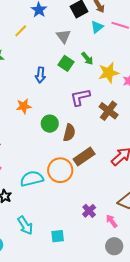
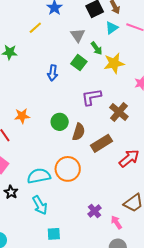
green arrow: (87, 59) -> (96, 48), moved
yellow star: (109, 73) -> (114, 63), moved
orange star: (24, 106) -> (22, 116), moved
brown rectangle: (84, 156) -> (102, 143), moved
cyan arrow: (25, 225) -> (40, 205), moved
cyan square: (58, 236) -> (54, 234), moved

